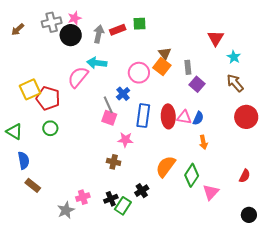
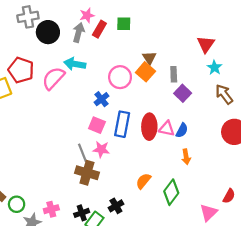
pink star: (75, 18) -> (87, 15), moved
red rectangle: (118, 30) -> (99, 29), turned -42
cyan star: (234, 57) -> (214, 68), moved
red pentagon: (48, 98) -> (21, 70), moved
gray line: (108, 105) -> (82, 153), moved
pink square: (109, 118) -> (97, 125), moved
green circle: (50, 128) -> (17, 204), moved
brown cross: (114, 162) -> (87, 173), size x1.5
orange semicircle: (166, 166) -> (143, 181), size x0.7
pink triangle: (211, 192) -> (208, 213), moved

